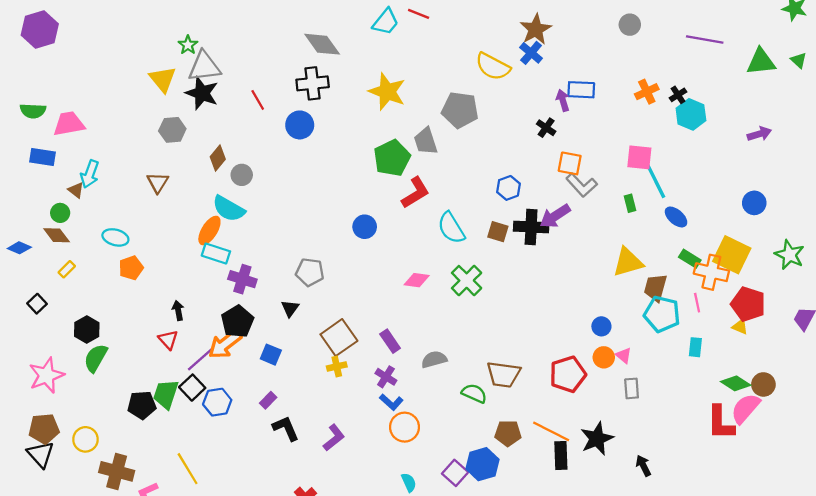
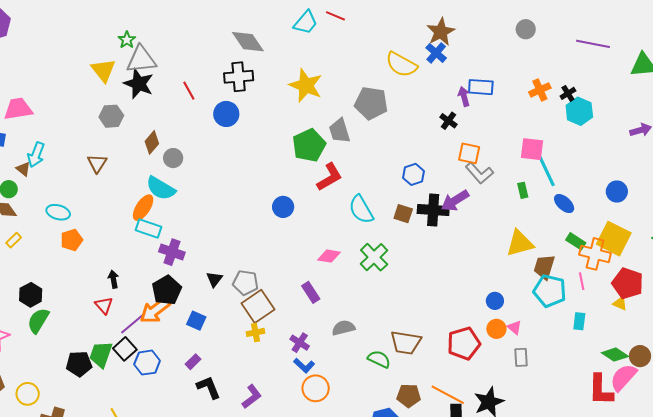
blue circle: (754, 203) -> (617, 192), moved
gray pentagon: (310, 272) -> (246, 283), moved
purple rectangle: (390, 341) -> (311, 292), moved

